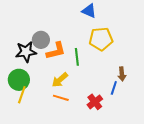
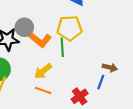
yellow pentagon: (101, 39) -> (70, 28), moved
orange L-shape: (56, 51) -> (40, 40), turned 50
brown arrow: (122, 74) -> (110, 67), turned -72

